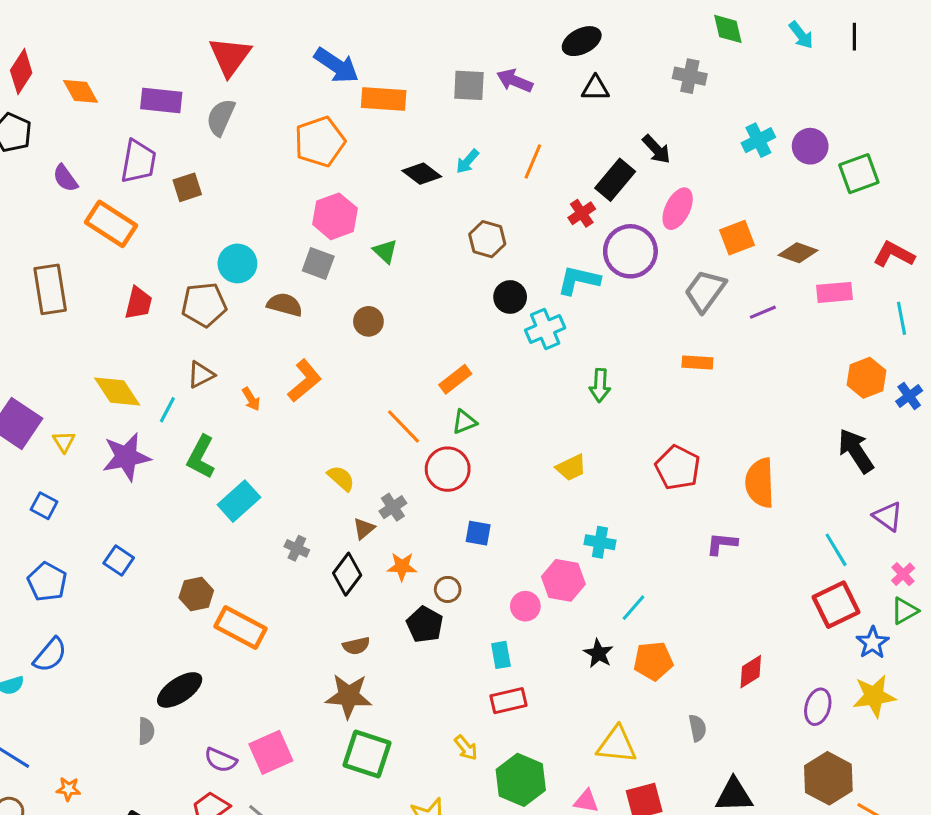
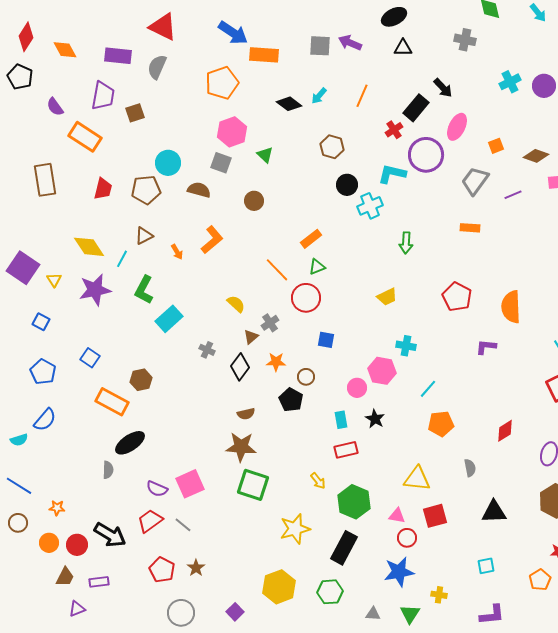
red triangle: (230, 56) -> (163, 27), turned -40
orange square: (737, 238) -> (496, 146), size x0.7
orange rectangle: (241, 628) -> (112, 402), moved
black star: (598, 653) -> (375, 419), moved

